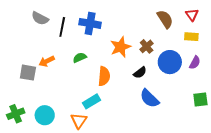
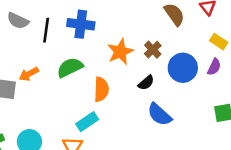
yellow rectangle: (191, 37) -> (219, 42), moved, turned 32
green semicircle: (80, 58) -> (70, 68), size x1.5

